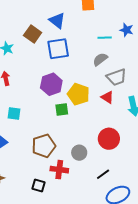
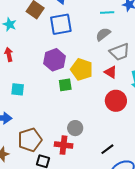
red circle: (109, 139) -> (116, 101), moved
brown pentagon: (44, 146) -> (30, 140), moved
gray circle: (79, 153) -> (75, 128), moved

